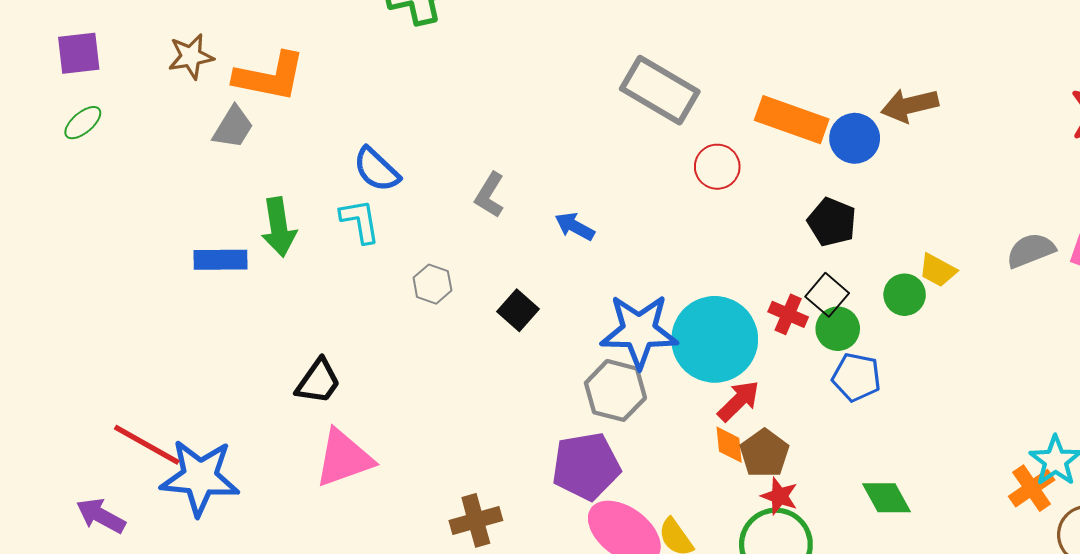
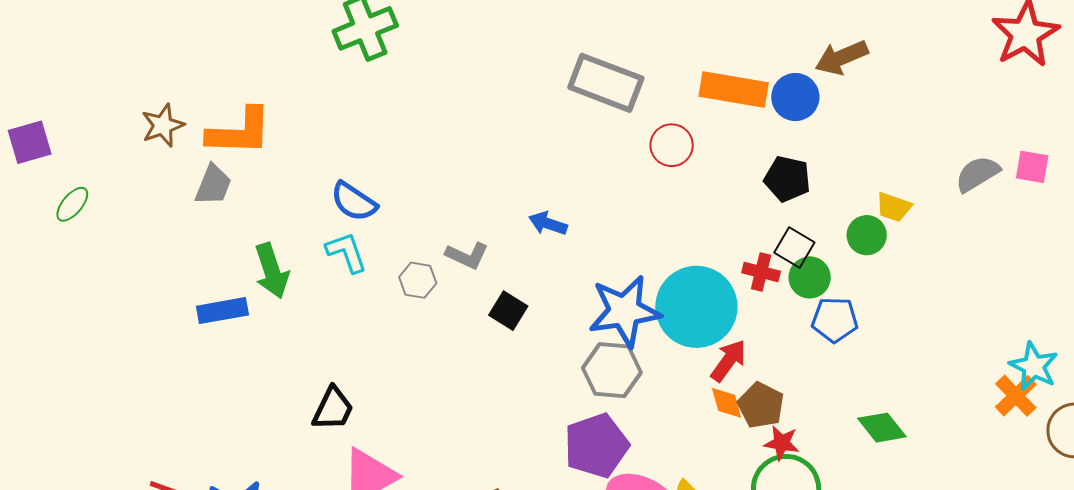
purple square: (79, 53) -> (30, 142), moved
gray L-shape: (490, 195) -> (467, 255), moved, turned -87
gray hexagon: (432, 284) -> (418, 280), moved

